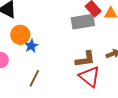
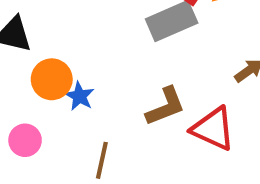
brown L-shape: (85, 59) -> (166, 106), moved

